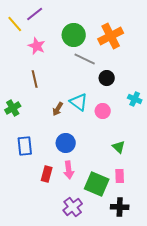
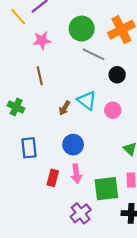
pink star: (37, 46) -> (42, 40), turned -30
green cross: (13, 108) -> (16, 107), turned -35
green square: (97, 184) -> (106, 189), turned -30

